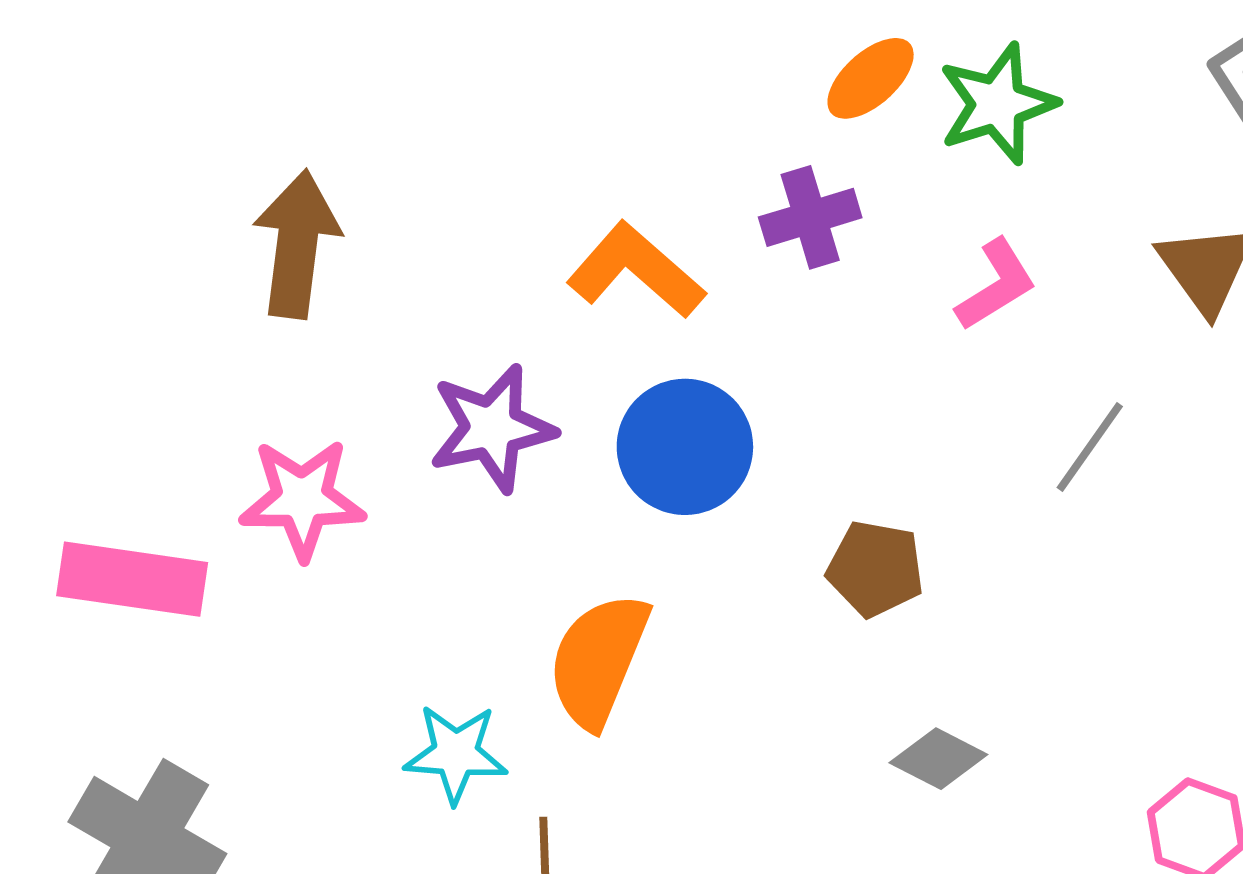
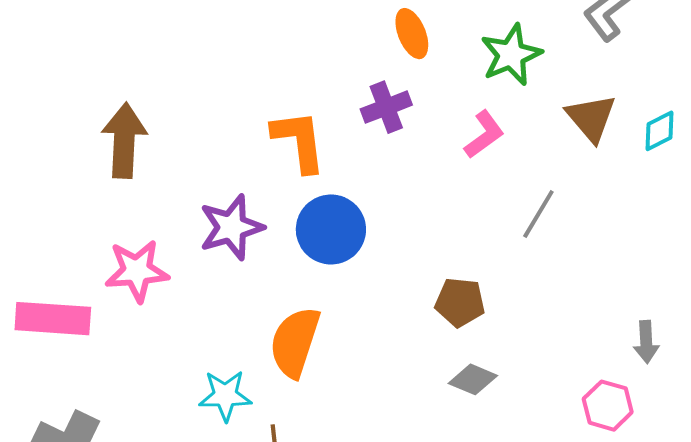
orange ellipse: (871, 78) -> (412, 34), turned -66
green star: (997, 104) -> (511, 55), moved
orange L-shape: (636, 270) -> (299, 141), turned 46
brown pentagon: (875, 569) -> (460, 302), moved

